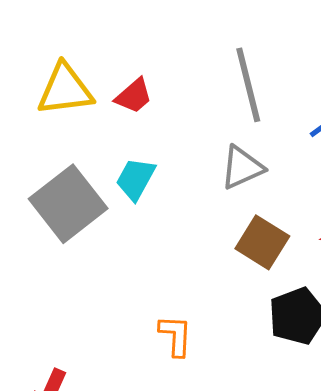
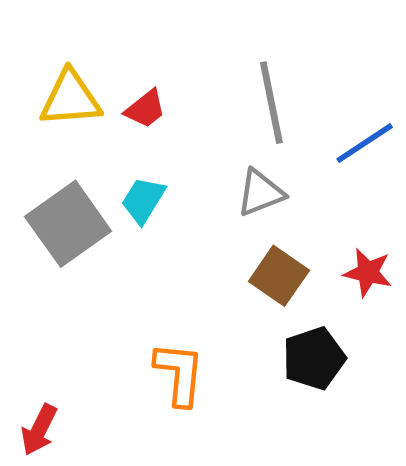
orange L-shape: (176, 336) -> (179, 374), size x1.4

